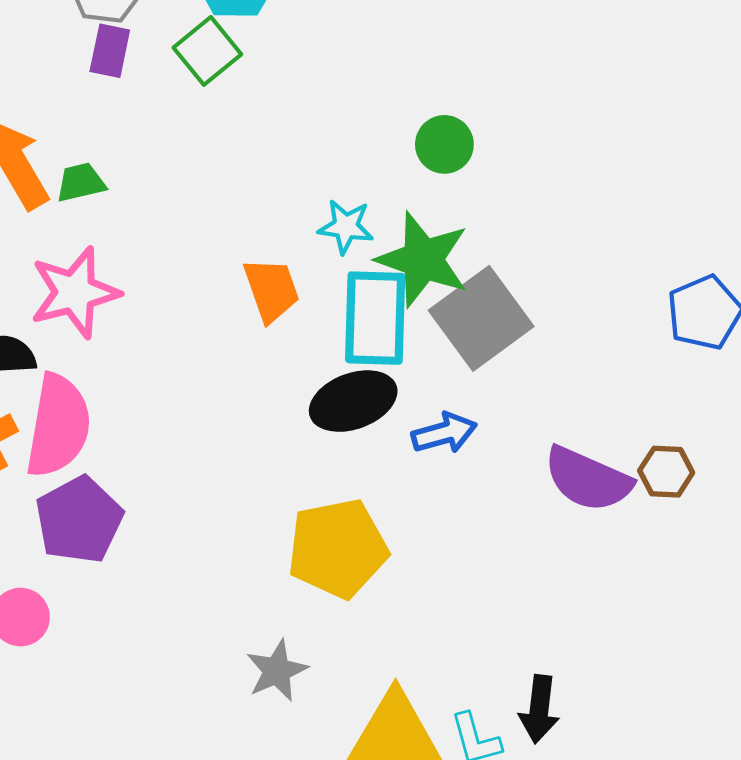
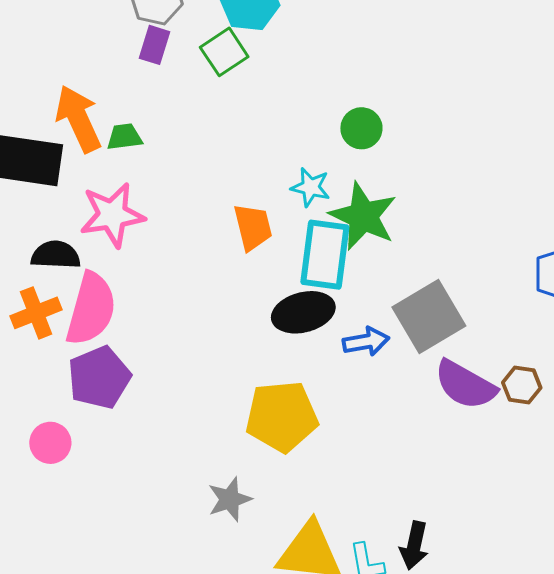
green circle: (444, 144) -> (361, 128), moved
gray square: (481, 318) -> (429, 317), moved

